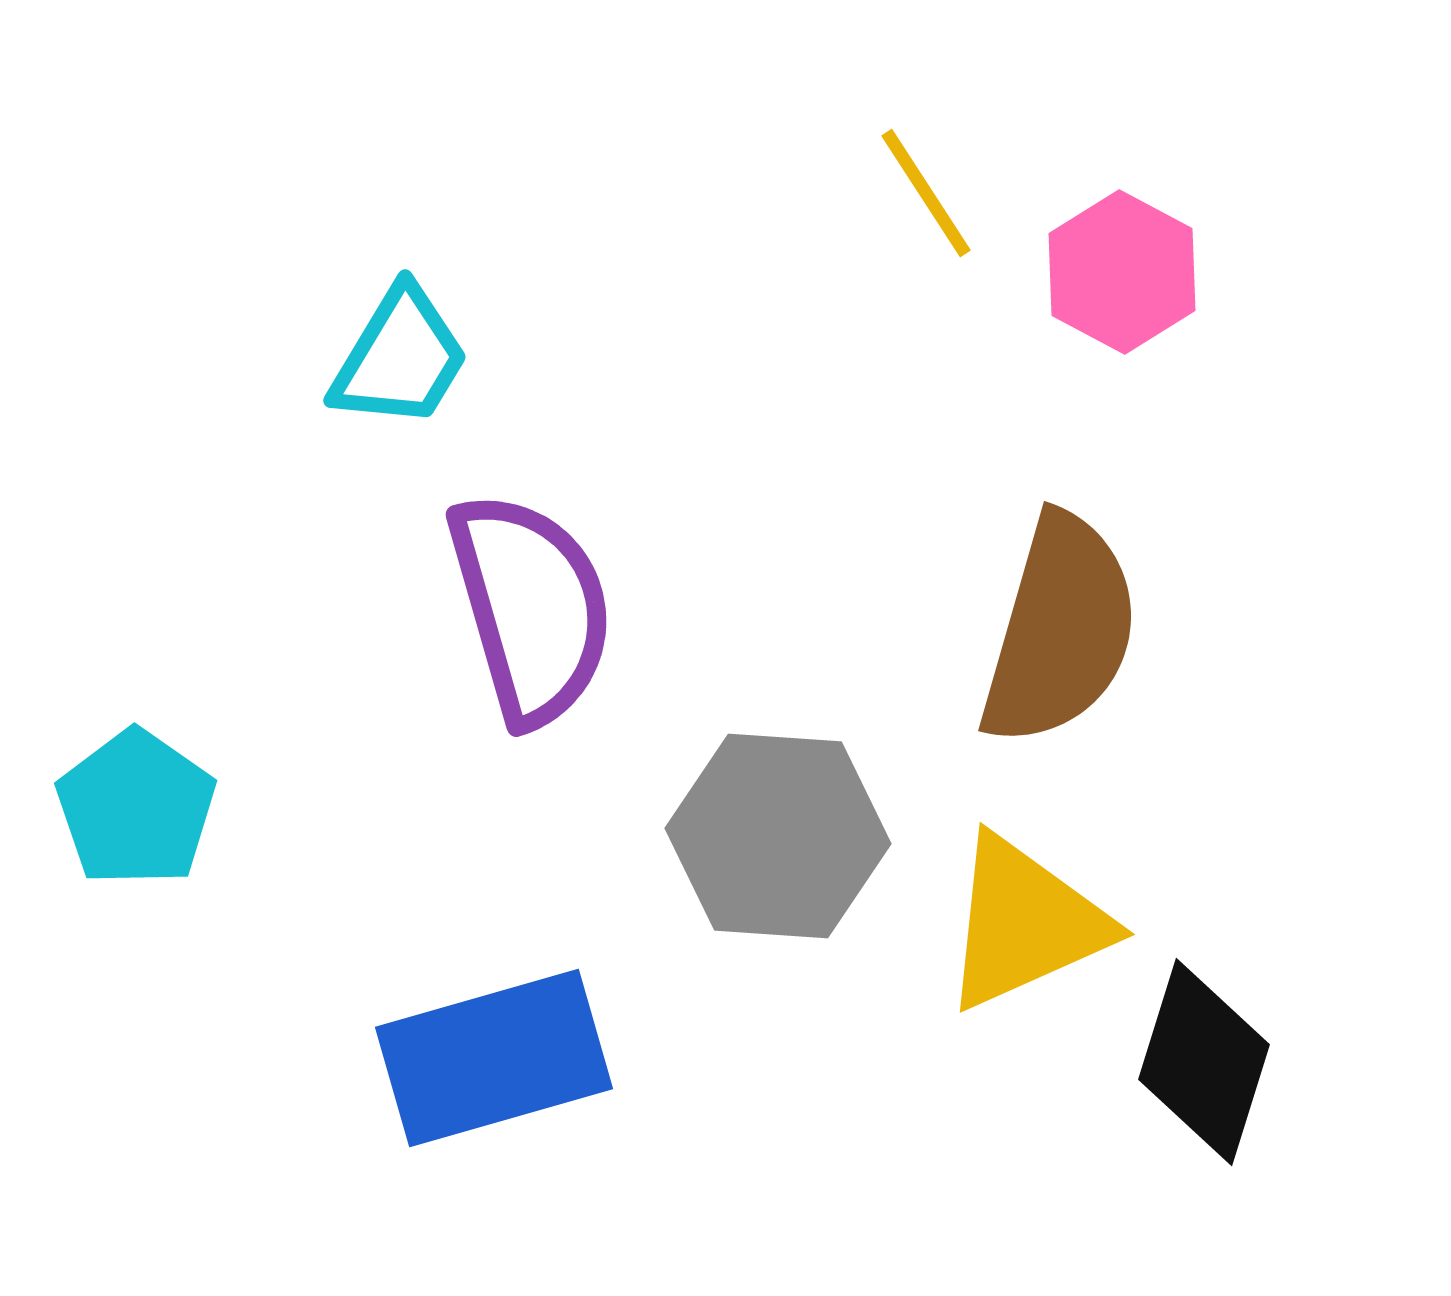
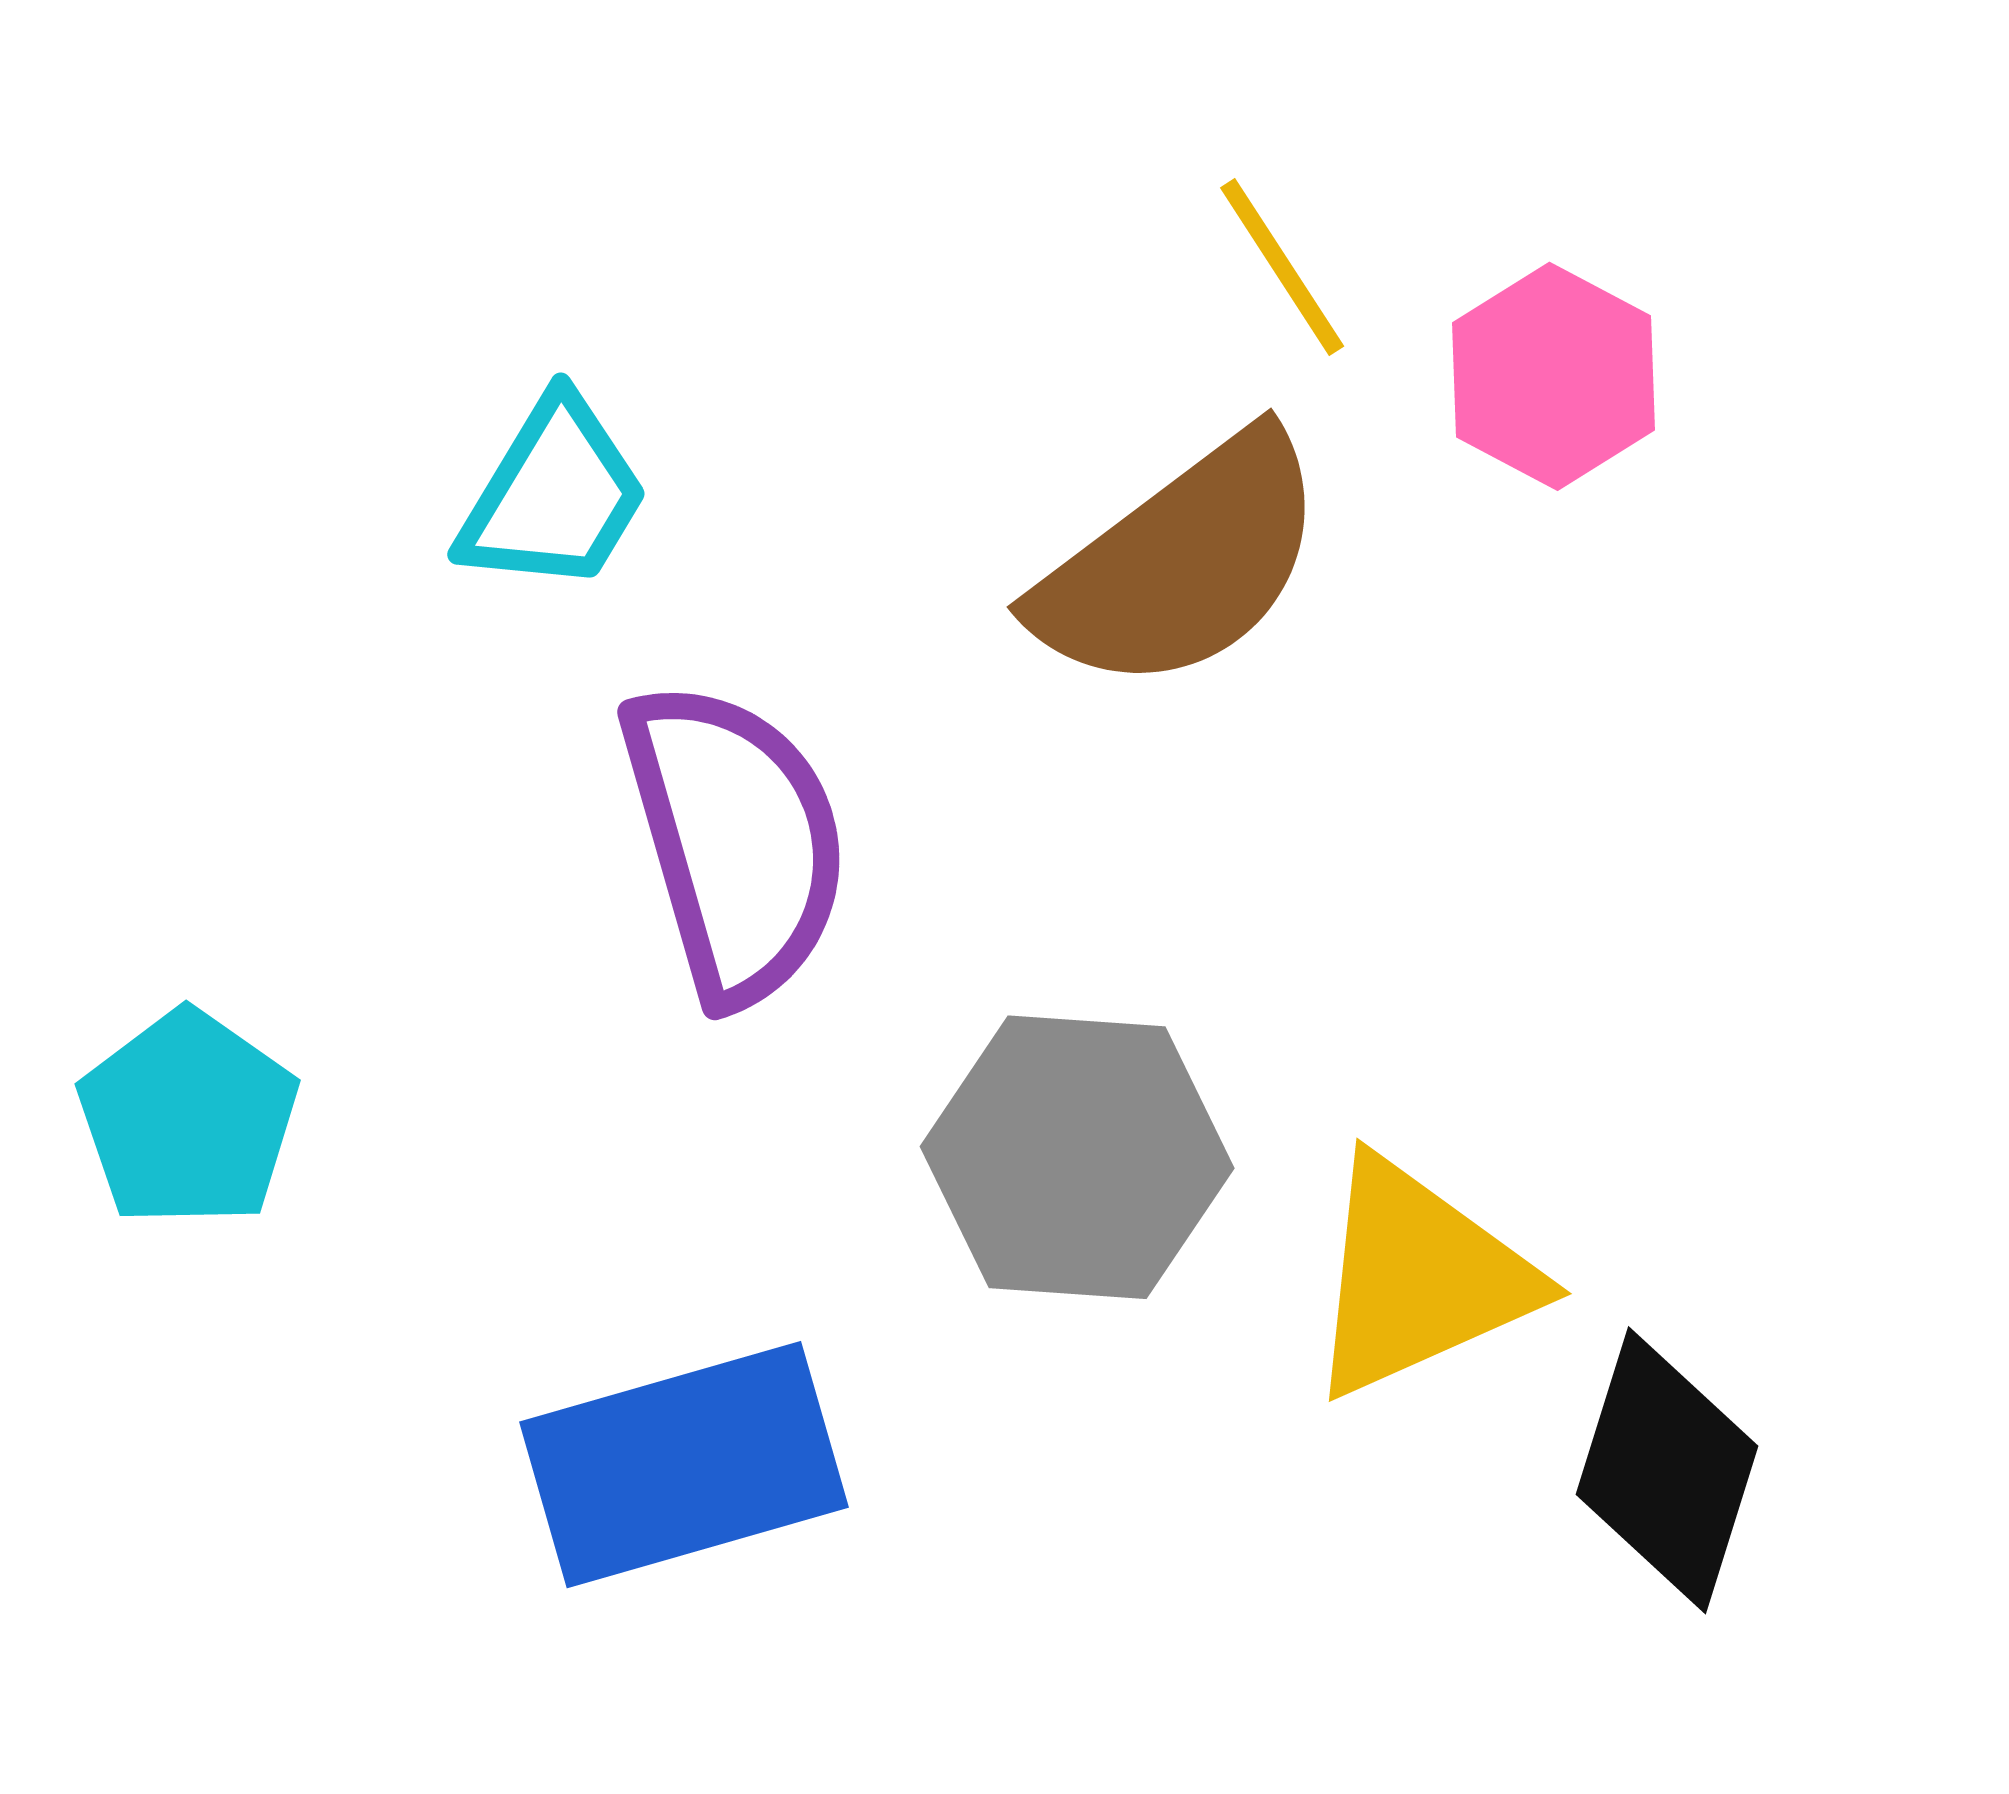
brown semicircle: (1060, 630) -> (1181, 563), moved, turned 37

